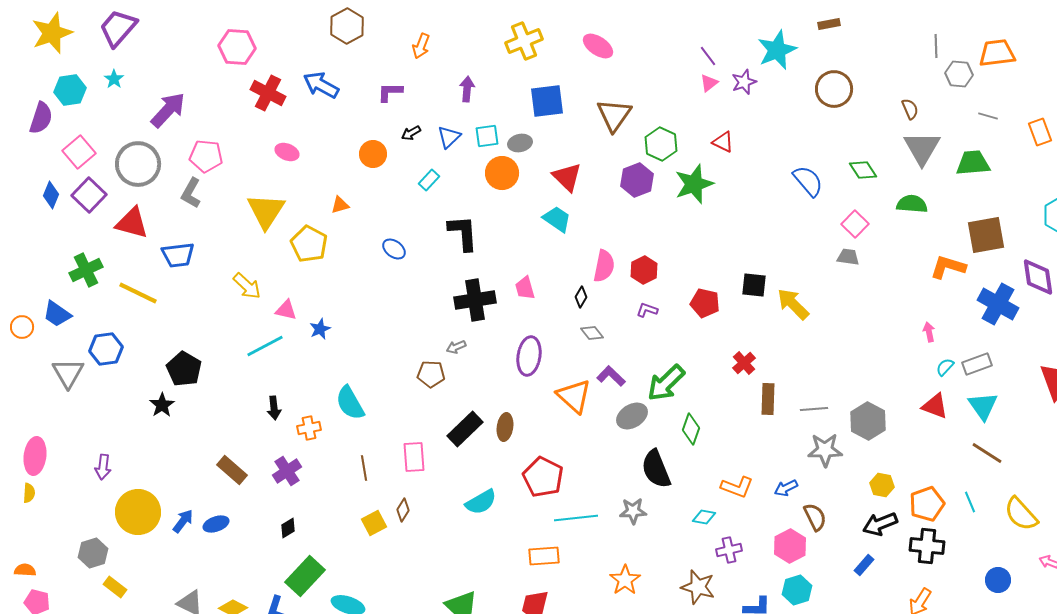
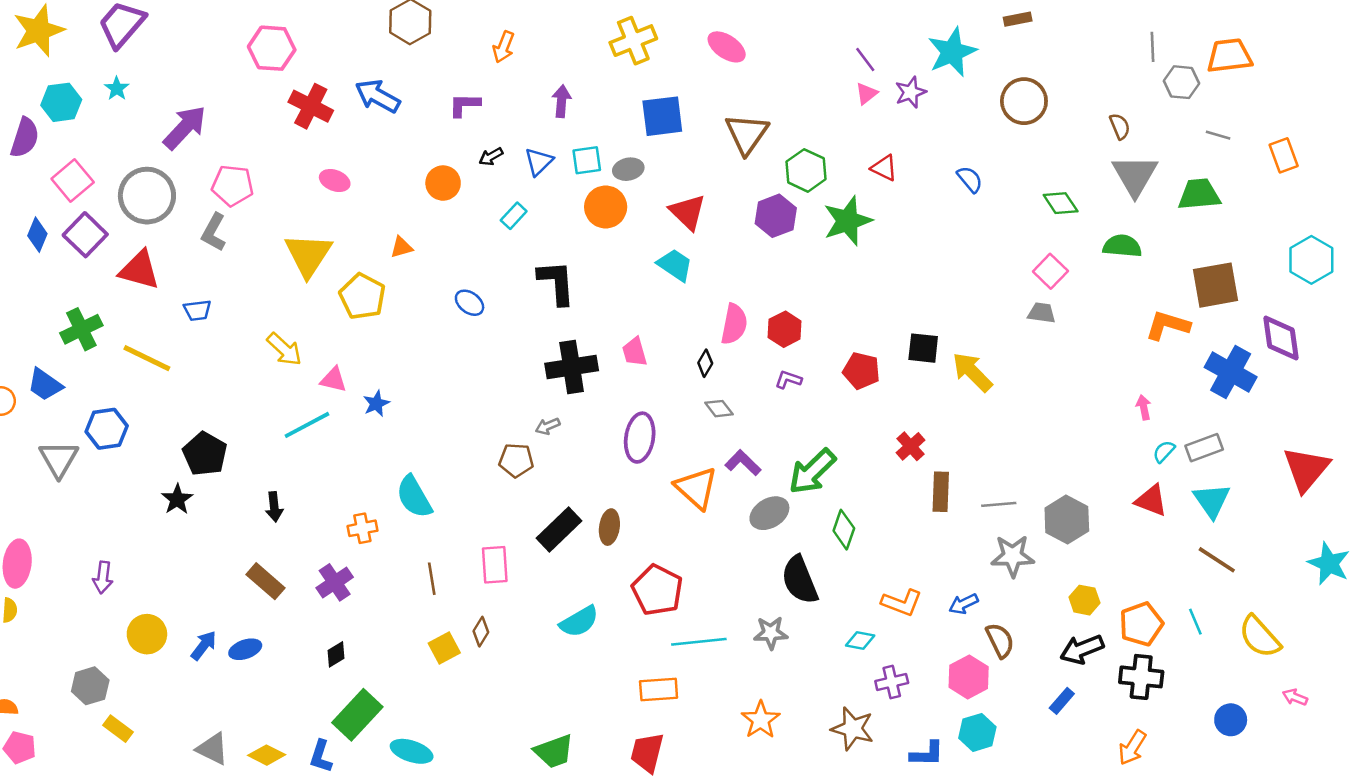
blue semicircle: (808, 181) -> (970, 179), moved, size x0.7
blue trapezoid: (178, 255) -> (197, 310), size x0.7
black arrow: (274, 408) -> (274, 507), moved
yellow circle: (138, 512) -> (147, 634), size x0.7

